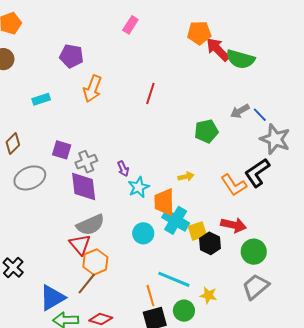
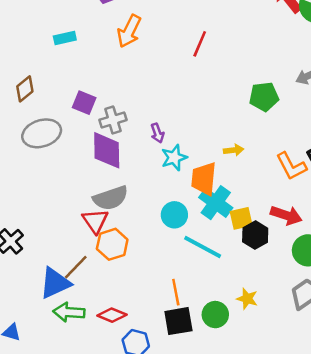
cyan line: (174, 279) -> (203, 247), moved
brown line: (87, 284) -> (76, 267), moved

